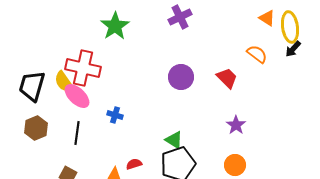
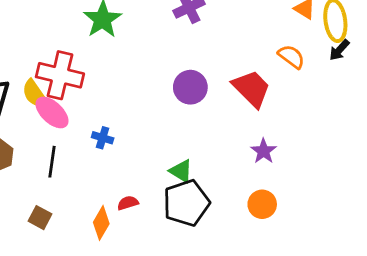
red trapezoid: (227, 78) -> (252, 89), size x1.4

